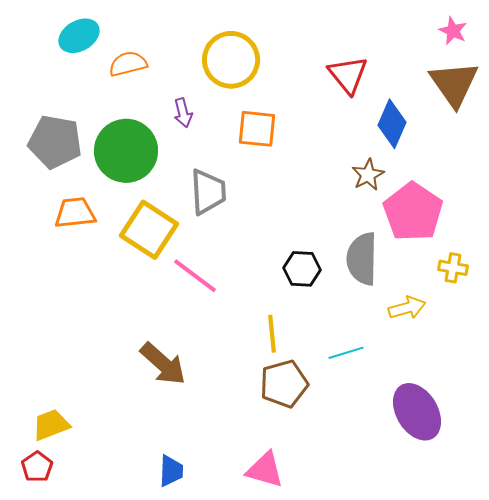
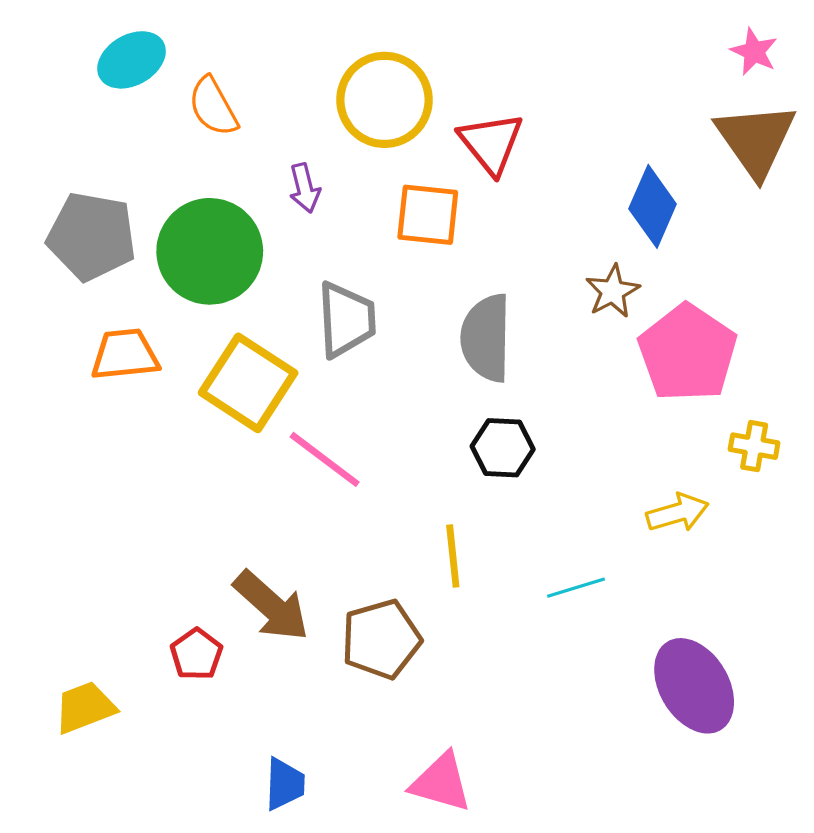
orange semicircle: (128, 64) -> (213, 107), turned -105
red triangle: (348, 75) -> (491, 143), moved
gray semicircle: (362, 259) -> (486, 338), moved
brown pentagon: (284, 384) -> (381, 639), moved
red pentagon: (37, 467) -> (196, 654), moved

